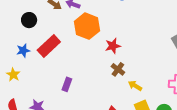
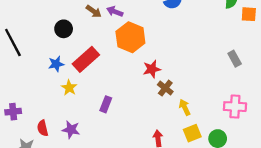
red star: (113, 46) -> (152, 69), moved
yellow star: (13, 75) -> (69, 88), moved
yellow arrow: (135, 86) -> (185, 107), turned 32

